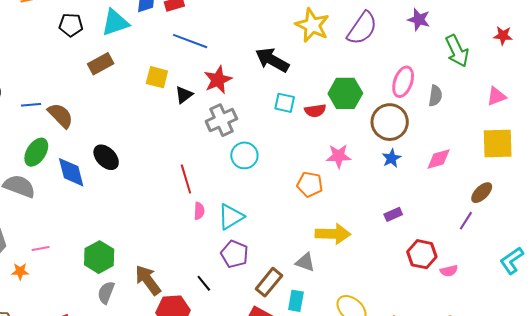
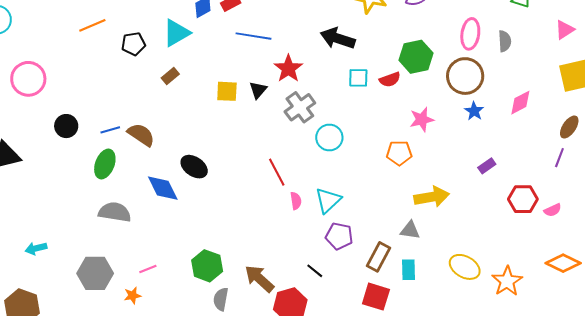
brown rectangle: (101, 64) -> (170, 76), size x0.7
yellow square: (157, 77) -> (227, 91), moved
green ellipse: (36, 152) -> (105, 164), moved

